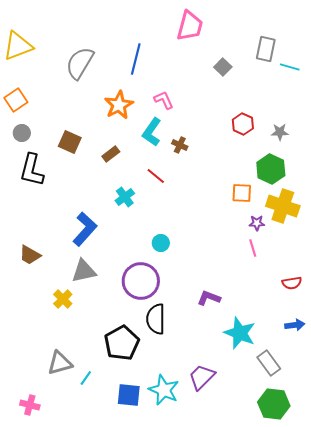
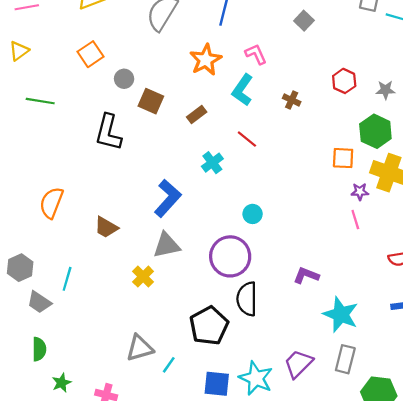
gray square: (223, 67) -> (304, 21), moved
gray circle: (22, 133) -> (124, 79), moved
brown cross: (180, 145) -> (292, 100), moved
gray rectangle: (269, 363) -> (345, 359), moved, turned 50

